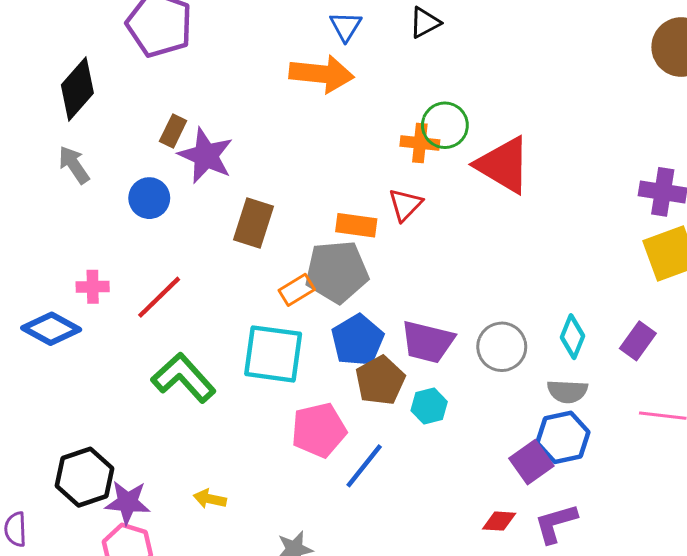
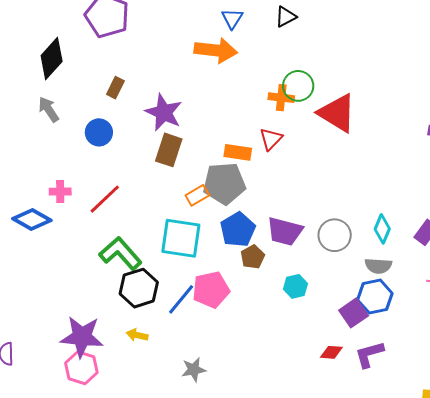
purple star: (206, 156) -> (164, 112), moved
brown pentagon: (380, 380) -> (253, 257), size x0.7
cyan hexagon: (429, 406) -> (295, 286), moved
blue line: (364, 466) -> (181, 299), moved
black hexagon: (84, 477) -> (139, 288), moved
purple star: (128, 502) -> (82, 337), size x1.4

